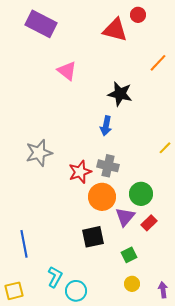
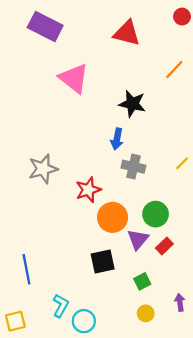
red circle: (138, 15) -> (182, 17), moved
pink triangle: (67, 71) -> (74, 78), size x1.4
gray cross: (108, 166) -> (133, 167), moved
purple arrow: (163, 290) -> (180, 302), moved

